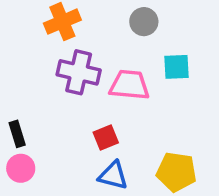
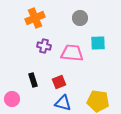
purple cross: (79, 72) -> (44, 46), size x0.6
black rectangle: (17, 134) -> (33, 80), moved

